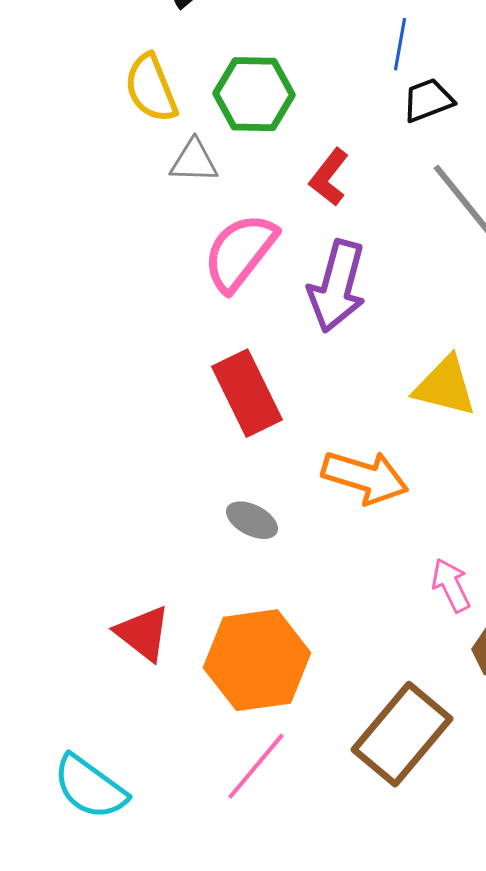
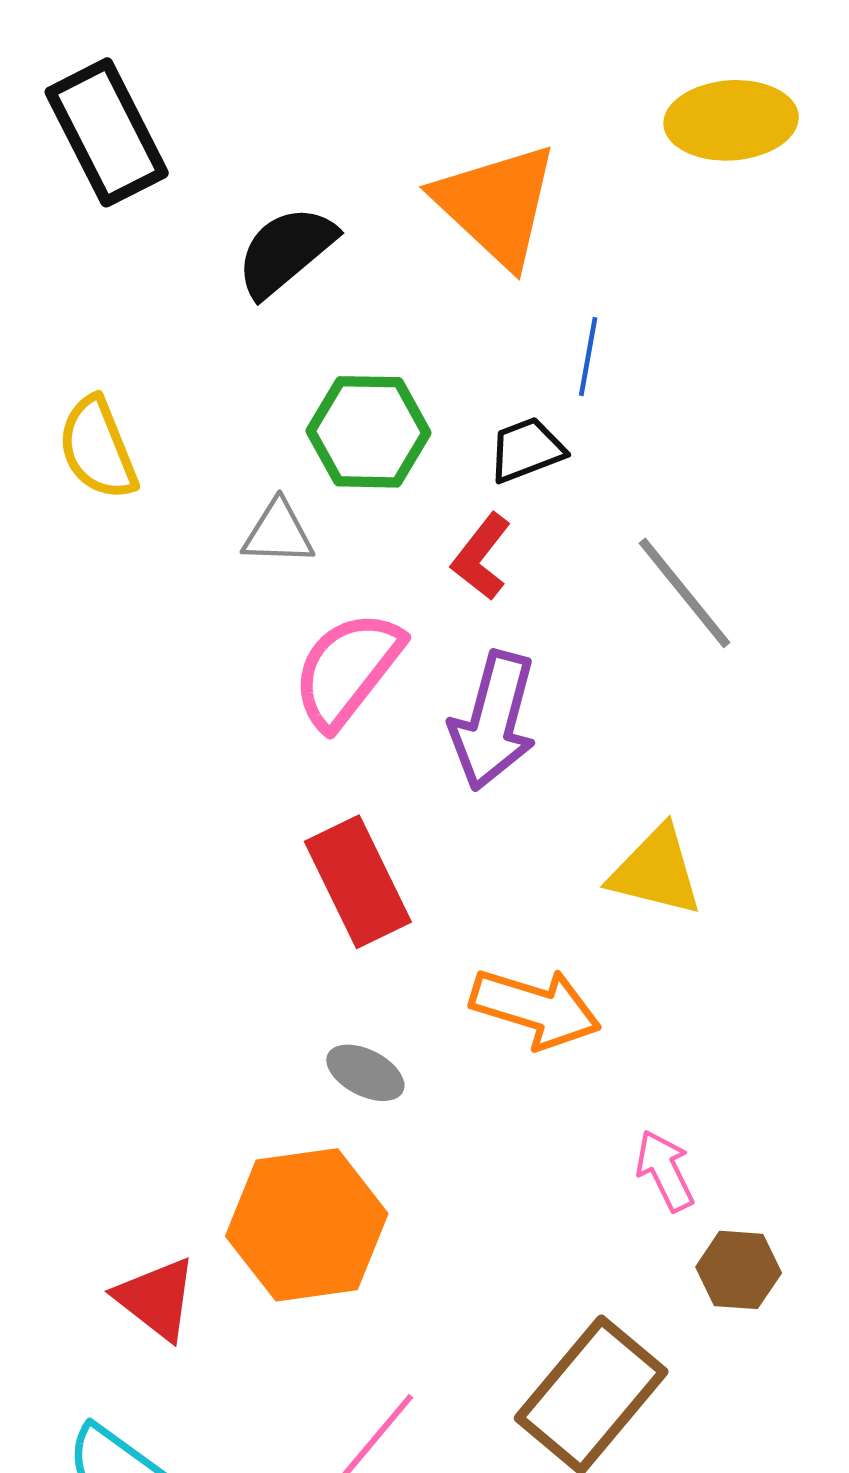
yellow semicircle: (151, 88) -> (98, 448), moved
black trapezoid: (428, 100) -> (526, 450), moved
red triangle: (143, 633) -> (156, 1299), moved
orange hexagon: (257, 660) -> (307, 1225), moved

